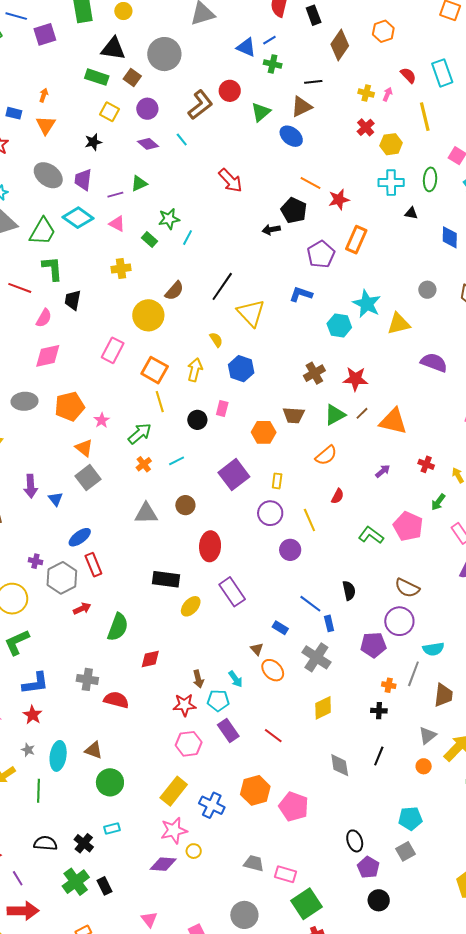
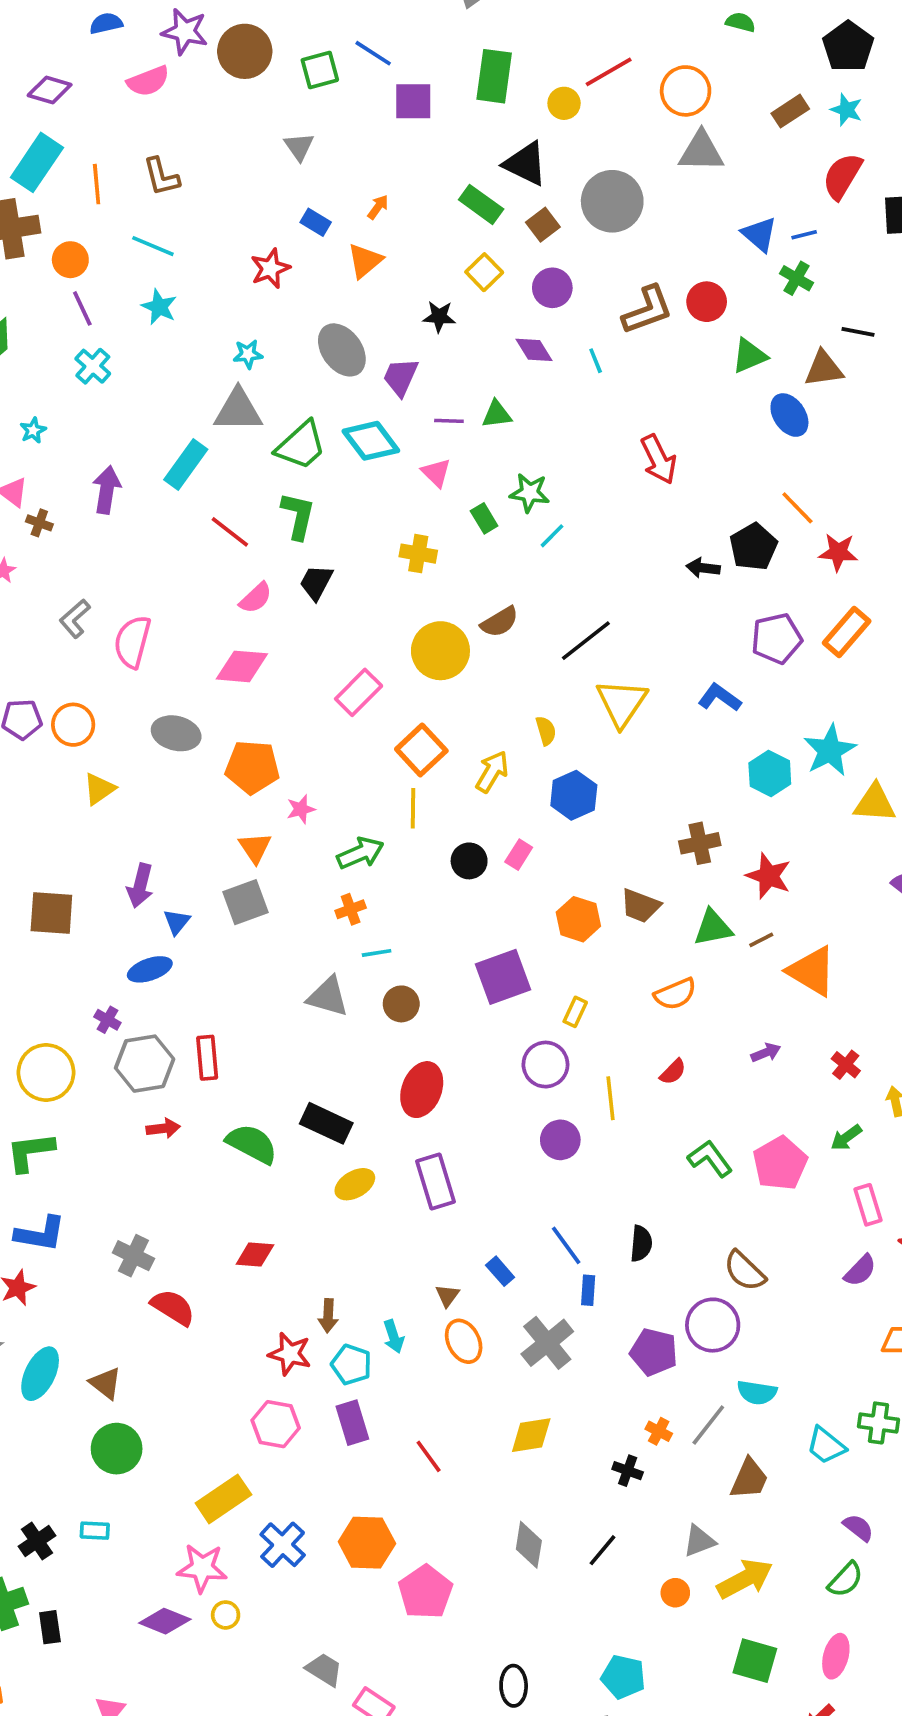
cyan line: (177, 461) -> (377, 953), moved
blue ellipse: (80, 537) -> (150, 969), moved
green semicircle: (118, 627) -> (252, 1144), moved, turned -100

